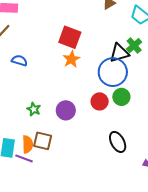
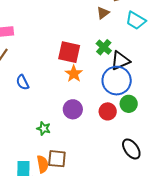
green cross: (134, 46) -> (104, 47), moved
blue semicircle: (19, 61) -> (23, 82), turned -126
purple circle: (66, 110) -> (73, 109), moved

